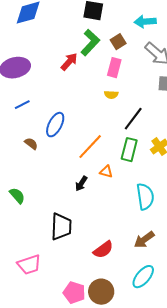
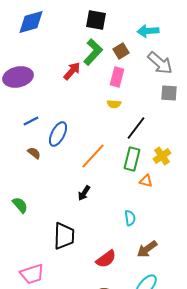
blue line: (22, 105) -> (31, 121), moved
orange triangle: (106, 172) -> (146, 181), moved
cyan semicircle: (145, 197) -> (130, 218), moved, size x0.6

